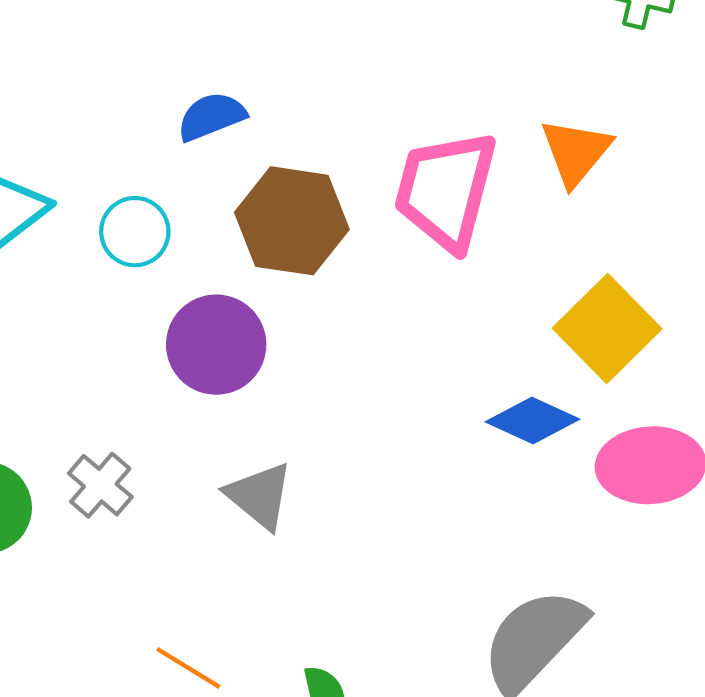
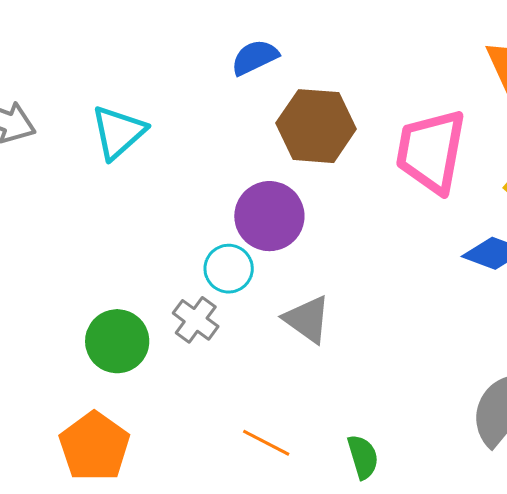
pink trapezoid: (446, 190) -> (431, 151), moved
cyan circle: (135, 232) -> (229, 269), moved

